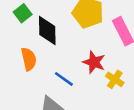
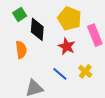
red star: (94, 62) -> (67, 46), moved
blue line: (64, 79) -> (60, 74), moved

